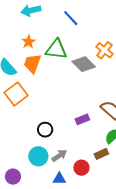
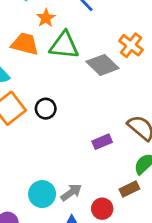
orange star: (29, 42) -> (46, 18), moved
orange trapezoid: (32, 63) -> (25, 44), moved, turned 85
black circle: (45, 130) -> (46, 109), moved

